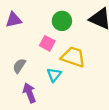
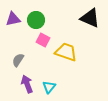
green circle: (62, 21) -> (36, 20), moved
cyan triangle: (54, 75) -> (49, 87), moved

